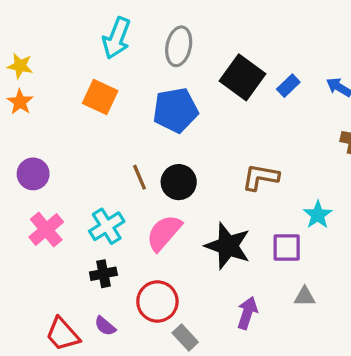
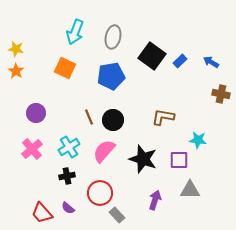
purple circle: (33, 174) -> (36, 113), moved
cyan star: (318, 215) -> (198, 140), turned -30
gray triangle: (305, 297) -> (190, 190), size x1.5

